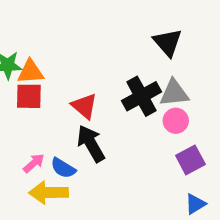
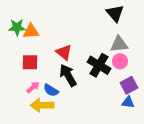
red square: (29, 96) -> (30, 62), moved
black cross: (141, 96) -> (99, 65), moved, turned -30
blue triangle: (195, 204) -> (128, 102), moved, turned 40

